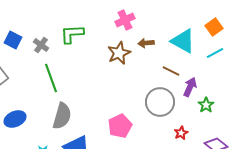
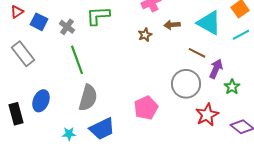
brown star: (119, 53) -> (145, 35), size x0.6
blue ellipse: (15, 119) -> (41, 101), turned -45
red star: (181, 133) -> (207, 115), size x1.6

